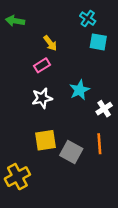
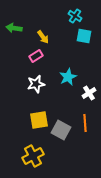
green arrow: (15, 21) -> (14, 28), moved
yellow cross: (17, 177) -> (33, 156), moved

